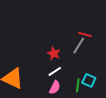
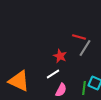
red line: (85, 34) -> (79, 37), moved
white line: (55, 71) -> (53, 74), moved

